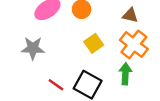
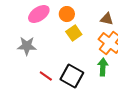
yellow square: (94, 43) -> (74, 33), moved

